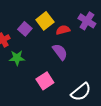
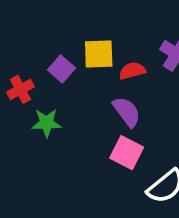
yellow square: (45, 21) -> (99, 54), turned 36
pink square: (45, 81) -> (127, 153), moved, turned -30

